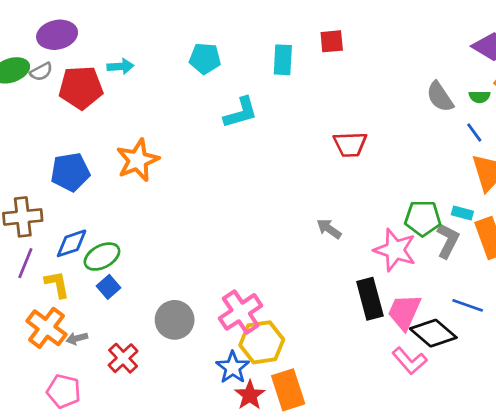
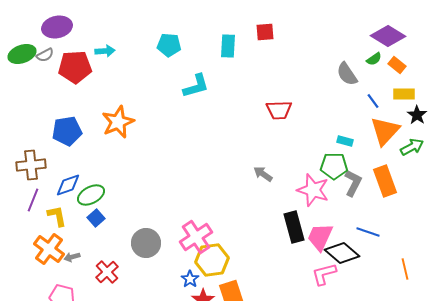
green semicircle: (480, 97) -> (374, 59), moved, turned -35
cyan rectangle: (462, 213) -> (345, 141), moved
pink L-shape: (410, 361) -> (324, 274), turned 116
blue star: (233, 367) -> (190, 279), size x0.7

